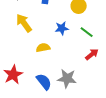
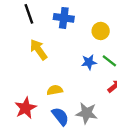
blue star: (62, 28) -> (89, 62), moved
yellow semicircle: (43, 48) -> (55, 90), moved

